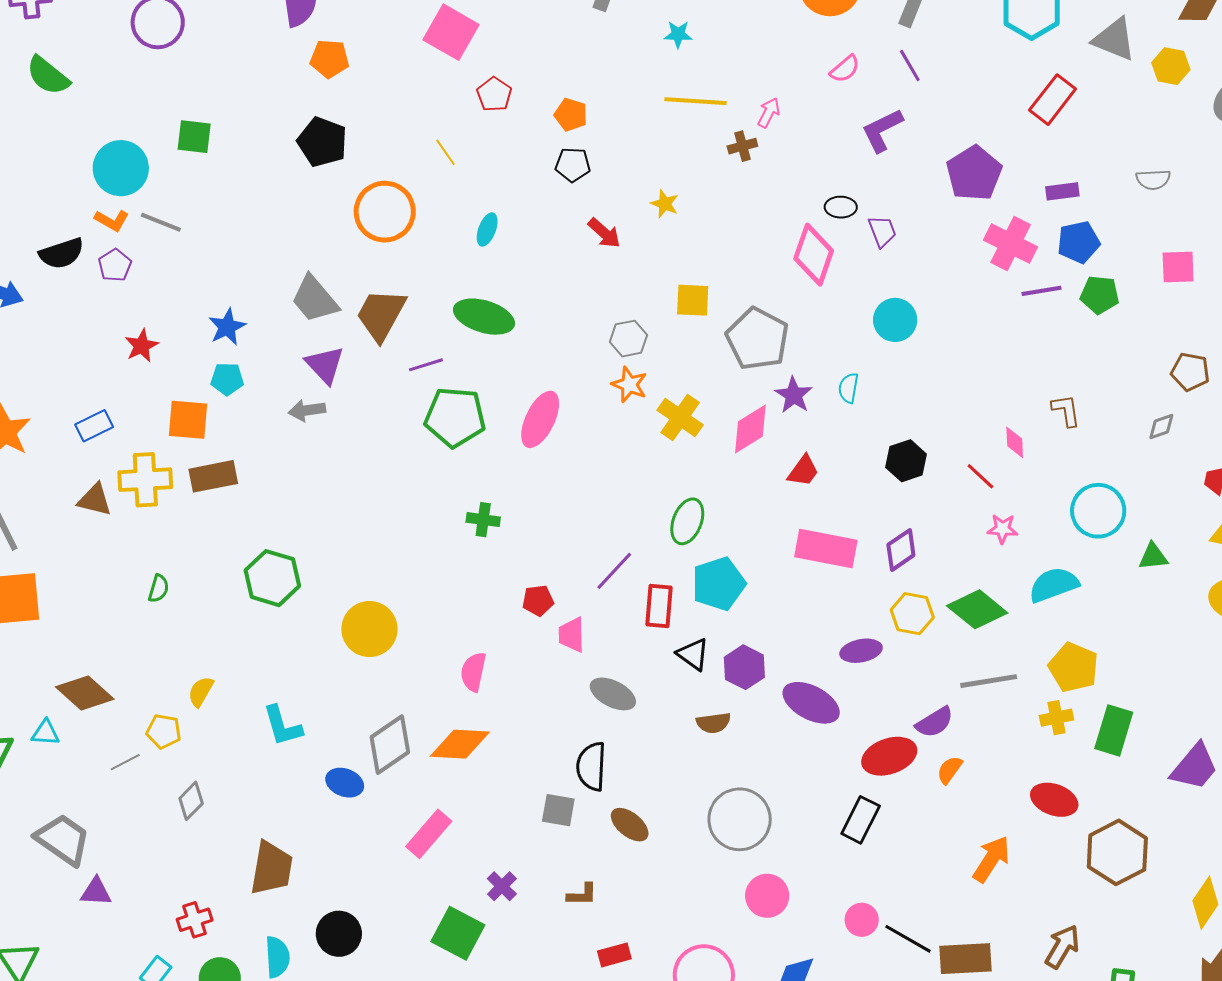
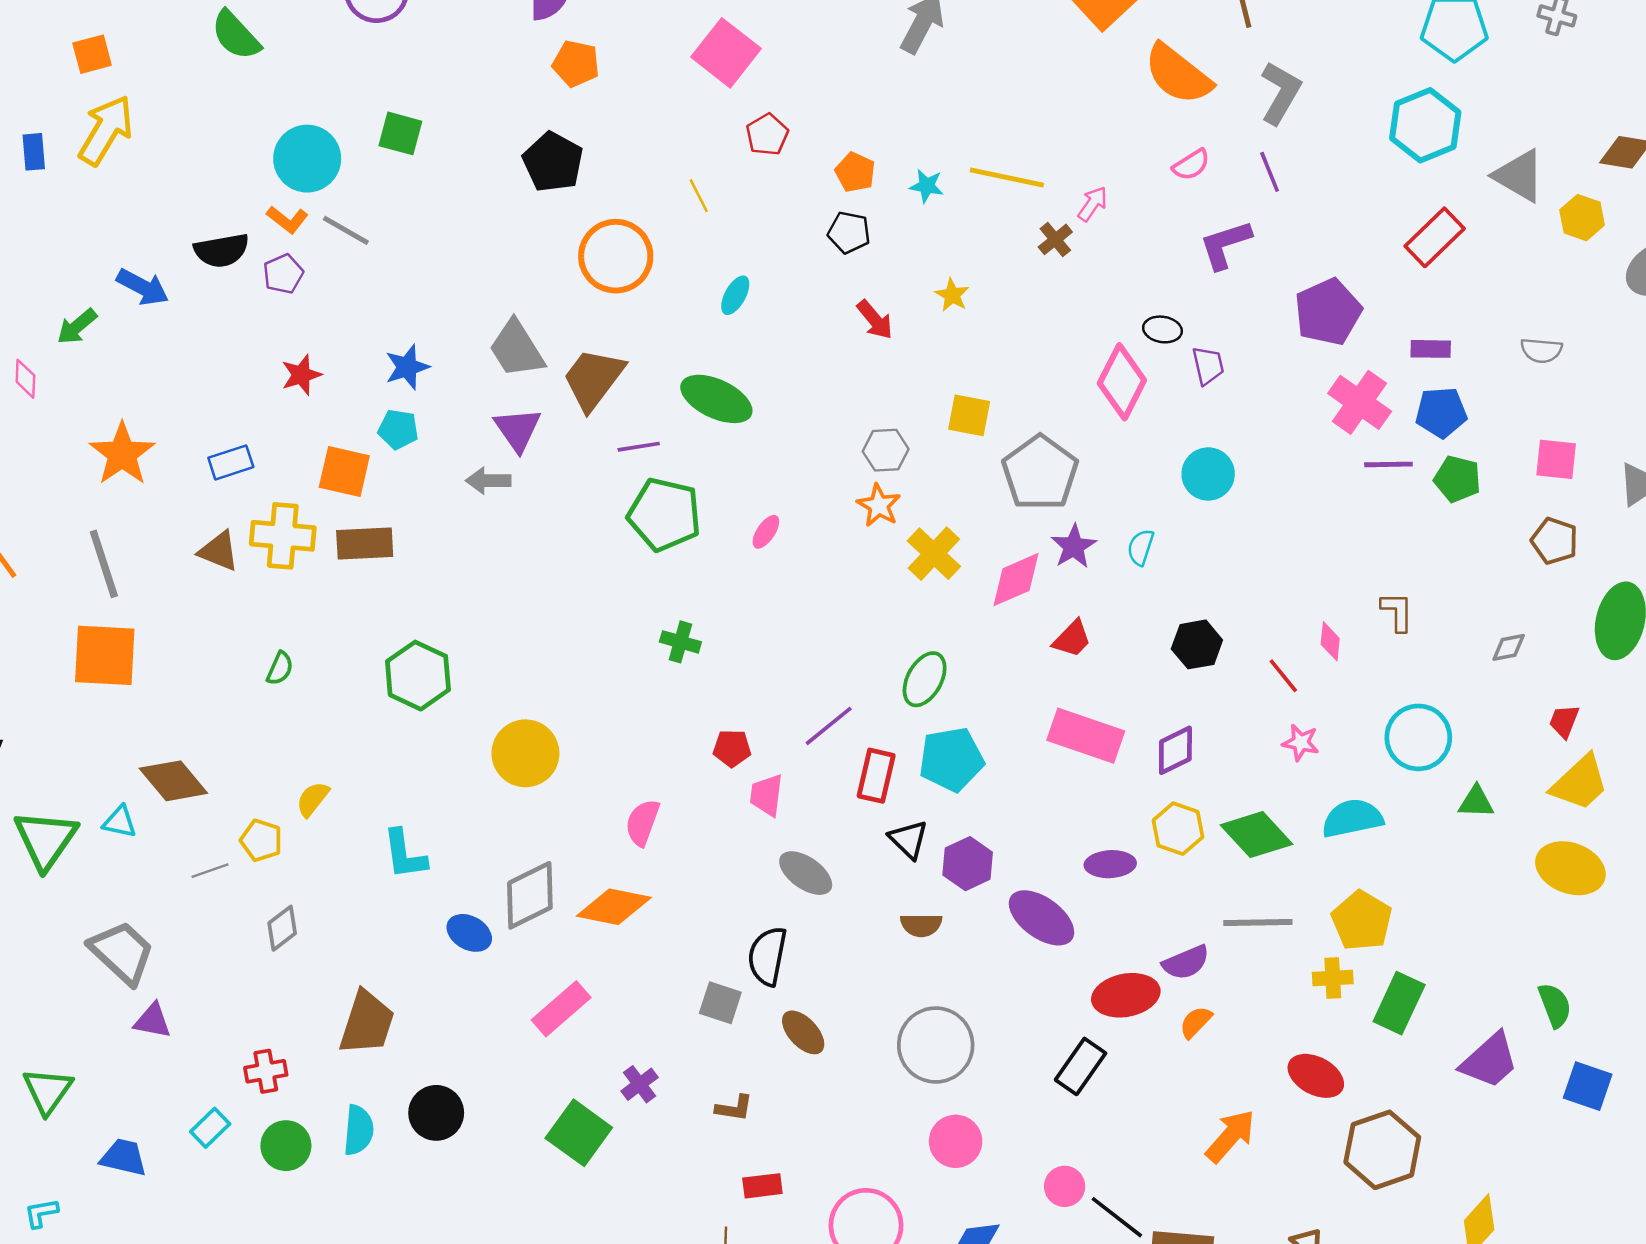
cyan star: (678, 34) -> (927, 186), moved
brown cross: (742, 146) -> (1055, 239), turned -32
brown pentagon: (1190, 372) -> (1555, 541), moved
pink ellipse: (540, 419) -> (766, 532), size x0.5

